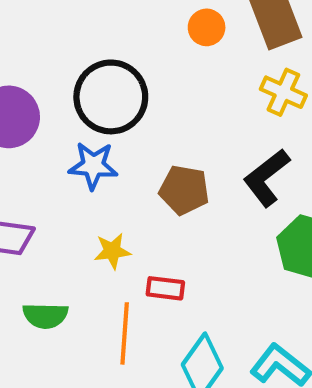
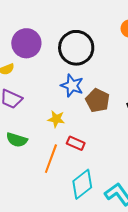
blue star: (93, 166) -> (72, 86), moved

